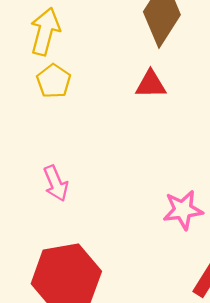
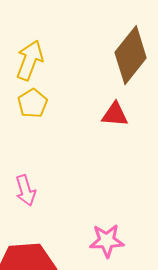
pink star: (183, 210) -> (107, 241), moved

